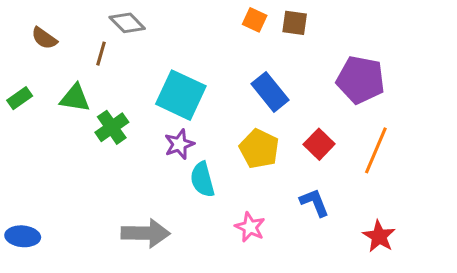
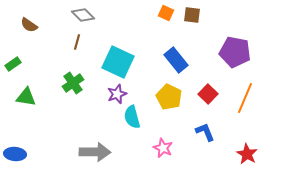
brown line: (101, 54) -> (77, 42), moved
green triangle: (75, 98) -> (26, 97), moved

